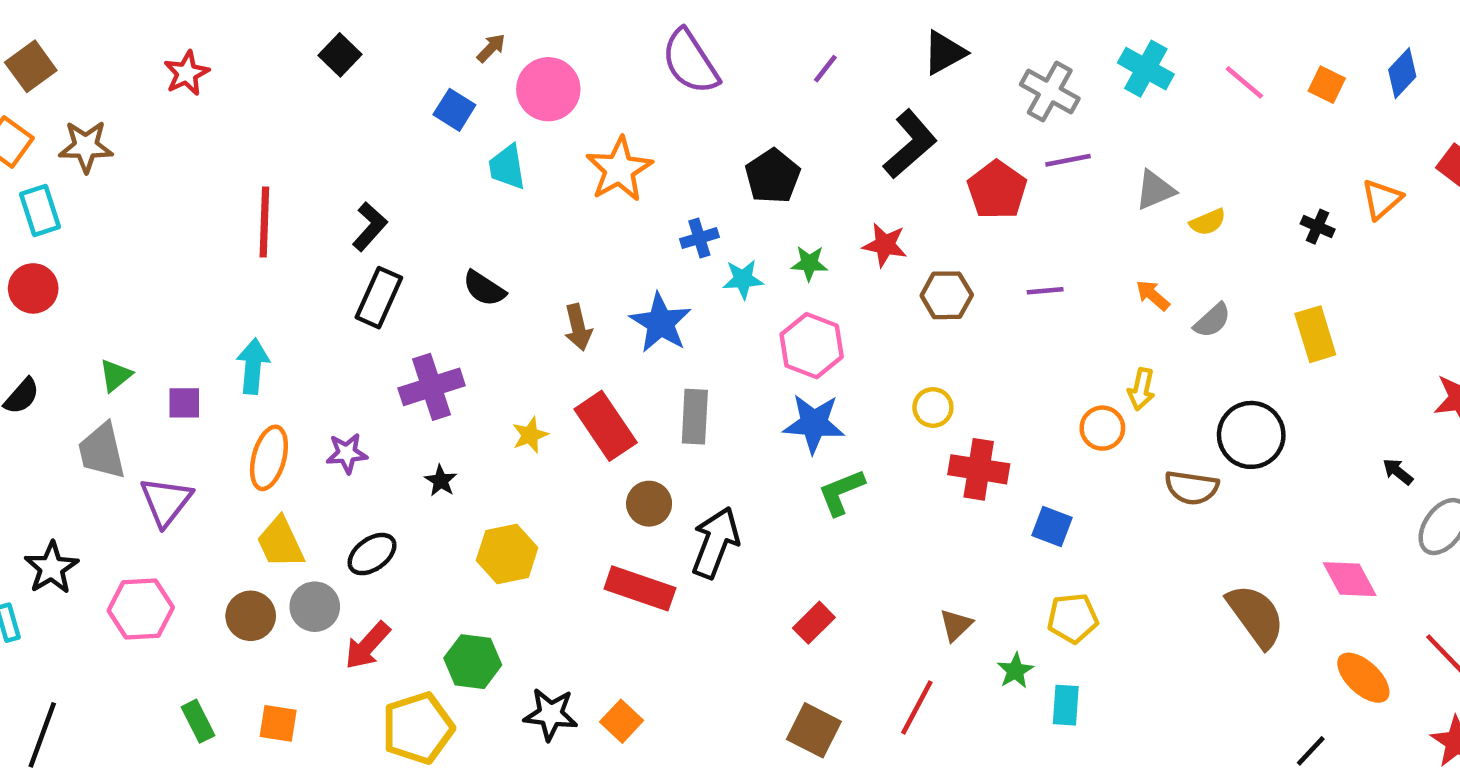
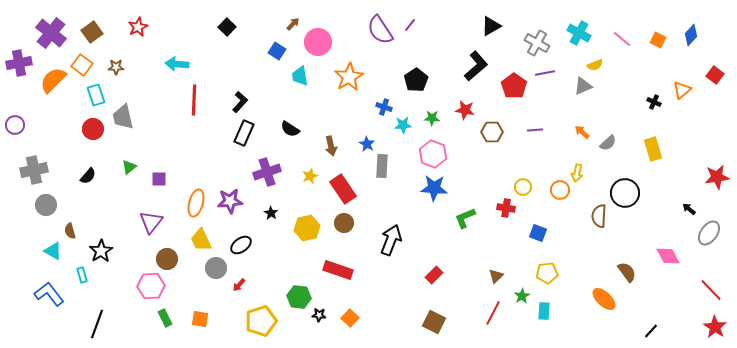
purple line: (825, 69) -> (410, 25), moved
red star: (187, 73) -> (138, 27), moved
brown star: (86, 146) -> (116, 67), size x0.7
yellow semicircle: (1208, 222) -> (595, 65), moved
blue cross: (699, 238) -> (384, 107), turned 35
blue star: (660, 323) -> (367, 144), size x0.6
cyan arrow: (253, 366) -> (177, 64), moved, turned -90
yellow circle: (933, 407) -> (523, 187), moved
gray rectangle: (695, 417) -> (382, 166), moved
yellow star: (530, 435) -> (310, 176), moved
gray trapezoid: (102, 451) -> (123, 117), moved
purple star: (347, 453) -> (230, 201), size x1.4
red cross: (979, 469) -> (506, 208), size x0.7
brown semicircle: (1192, 488) -> (599, 216), turned 85
green L-shape: (841, 492) -> (465, 218), moved
brown circle: (649, 504) -> (344, 223), moved
yellow hexagon: (507, 554) -> (307, 228), moved
red rectangle: (640, 588) -> (338, 270), moved
pink hexagon: (141, 609) -> (151, 286), moved
brown circle: (251, 616) -> (167, 259), moved
brown semicircle: (1256, 616) -> (627, 272), size x0.7
red arrow: (367, 646) -> (239, 285), size x0.6
green hexagon: (473, 662) -> (299, 297), moved
orange ellipse: (1363, 678) -> (604, 299), moved
red line: (917, 707) -> (493, 313), moved
black star: (551, 714) -> (319, 315), size x0.6

